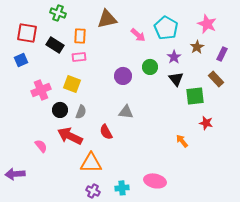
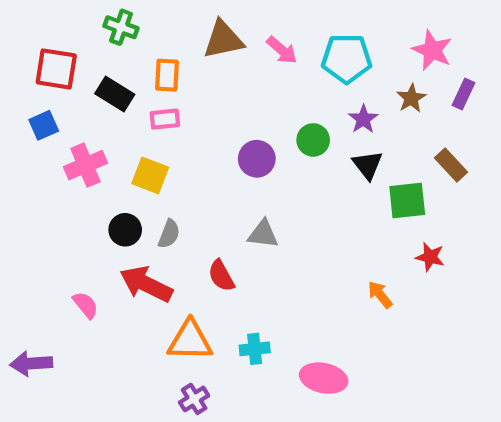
cyan pentagon: (166, 28) -> (347, 58), turned -30
pink arrow: (138, 35) -> (282, 50), moved
purple rectangle: (222, 54) -> (464, 94), moved
pink cross: (41, 90) -> (85, 165), moved
cyan cross: (122, 188) -> (255, 349), moved
purple cross: (93, 191) -> (194, 399), turned 32

